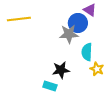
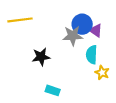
purple triangle: (90, 10) -> (96, 30), moved
black star: (61, 70) -> (41, 57), moved

